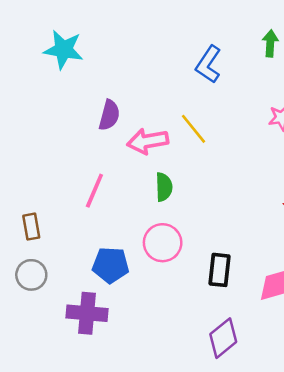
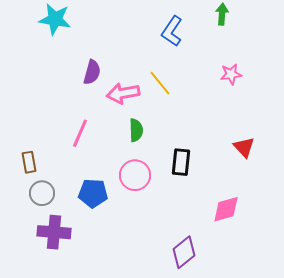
black rectangle: (220, 270) -> (181, 162), moved
gray circle: (31, 275) -> (42, 193), moved
purple cross: (87, 313) -> (54, 232), moved

